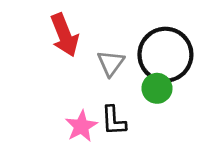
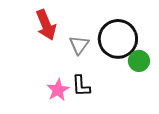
green circle: (157, 88) -> (139, 61), moved

